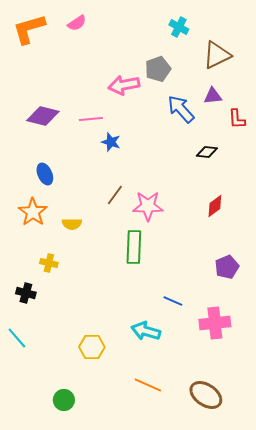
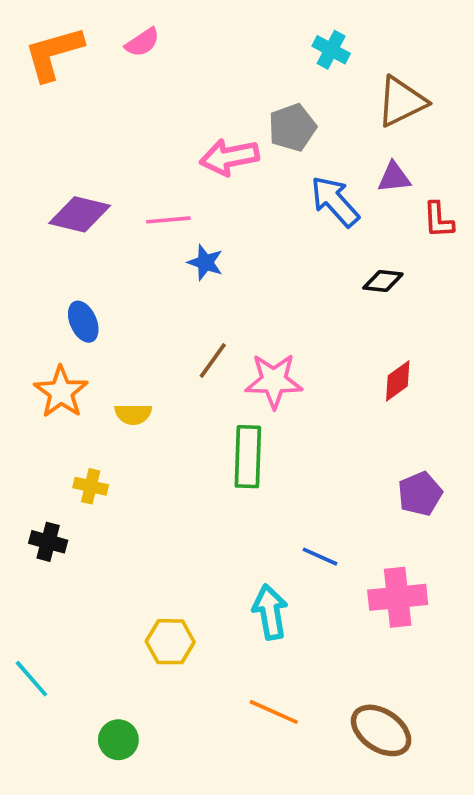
cyan arrow: (146, 331) -> (270, 612), turned 64
cyan line: (17, 338) -> (31, 679), moved

